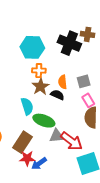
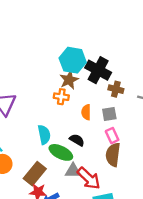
brown cross: (88, 34) -> (116, 89), moved
cyan hexagon: (32, 47) -> (73, 60), moved
brown star: (41, 87) -> (69, 80), moved
black semicircle: (57, 95) -> (77, 140), moved

